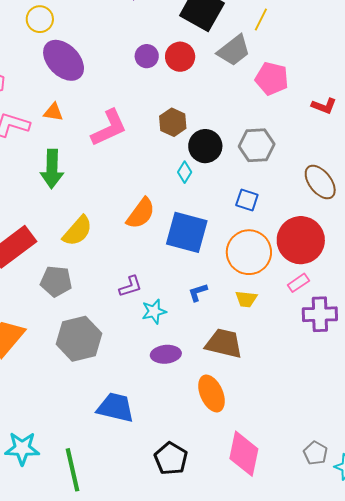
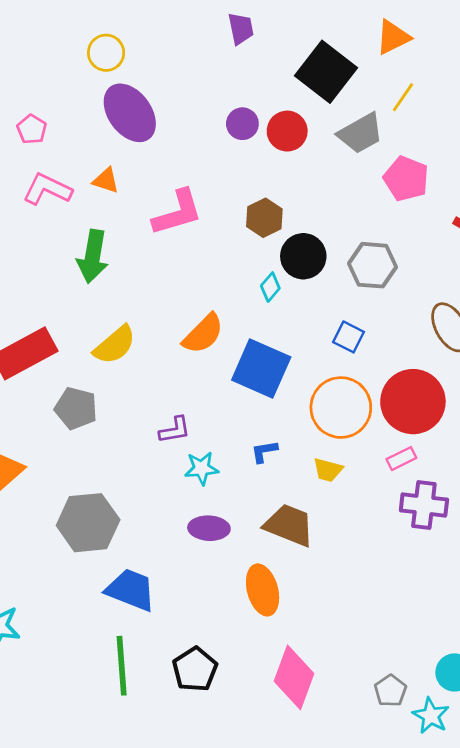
gray hexagon: (79, 339) -> (88, 523), moved
green line: (72, 470) -> (122, 666), moved

